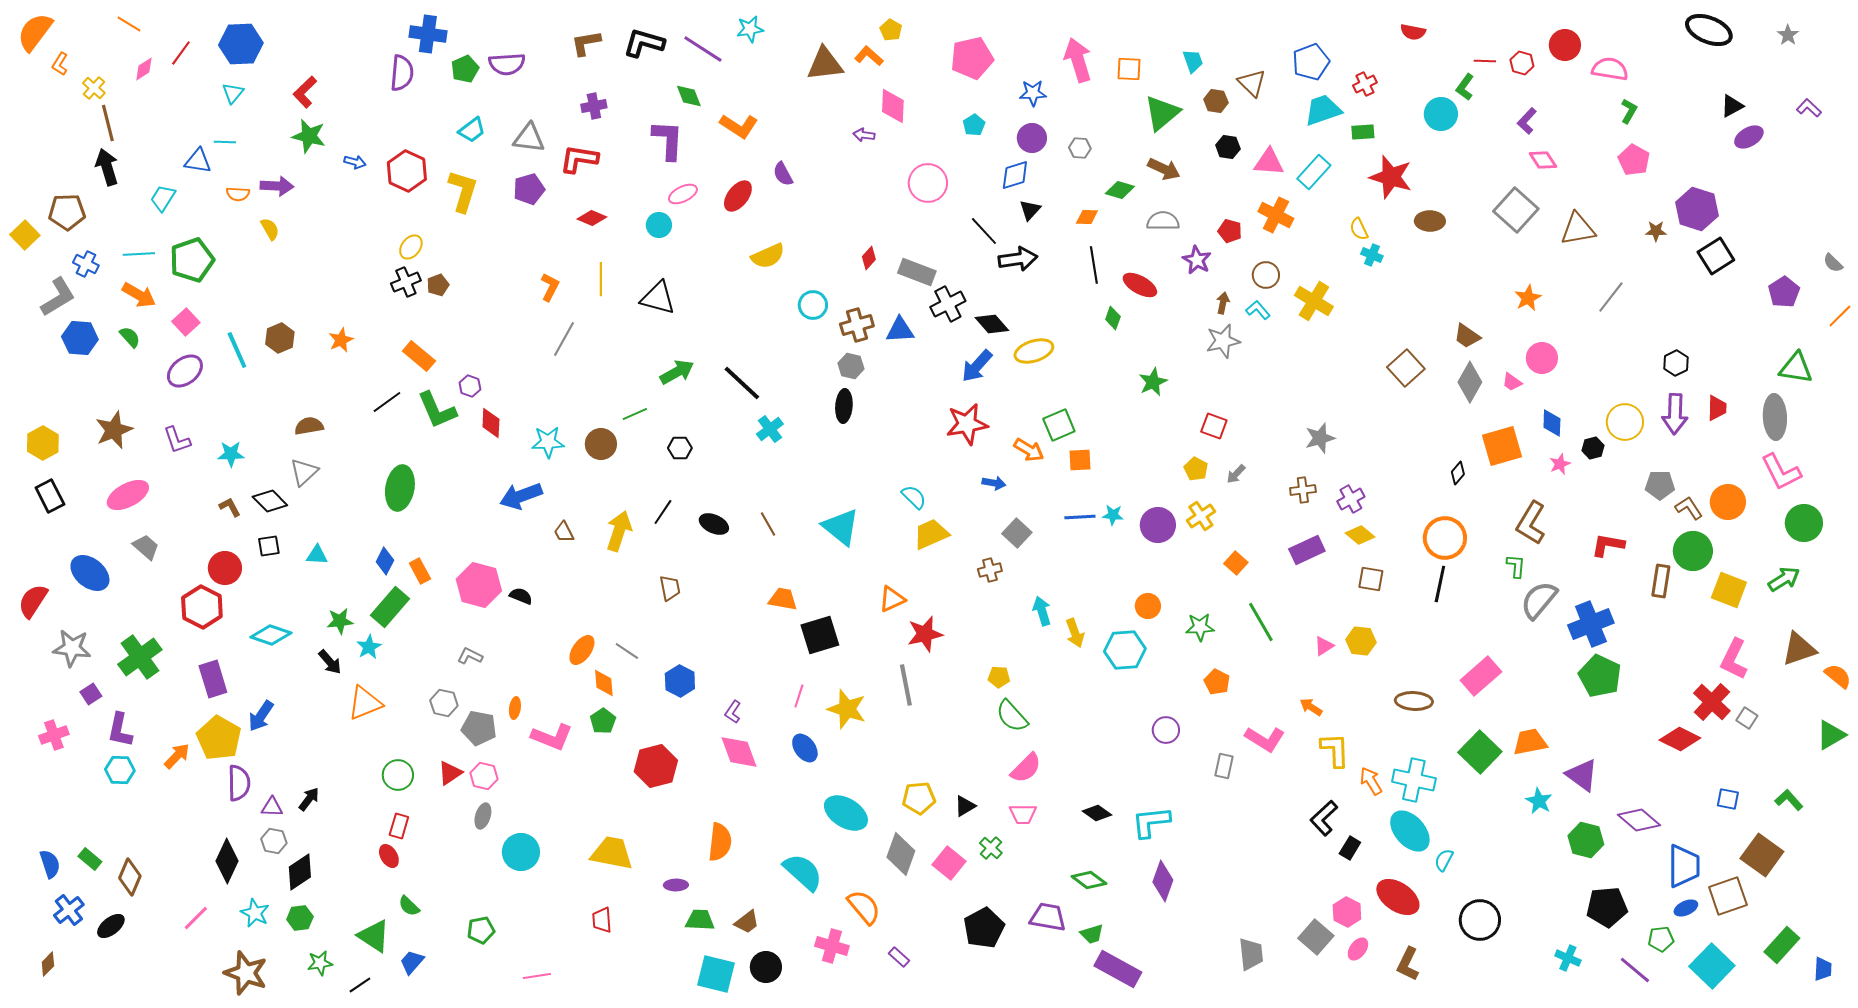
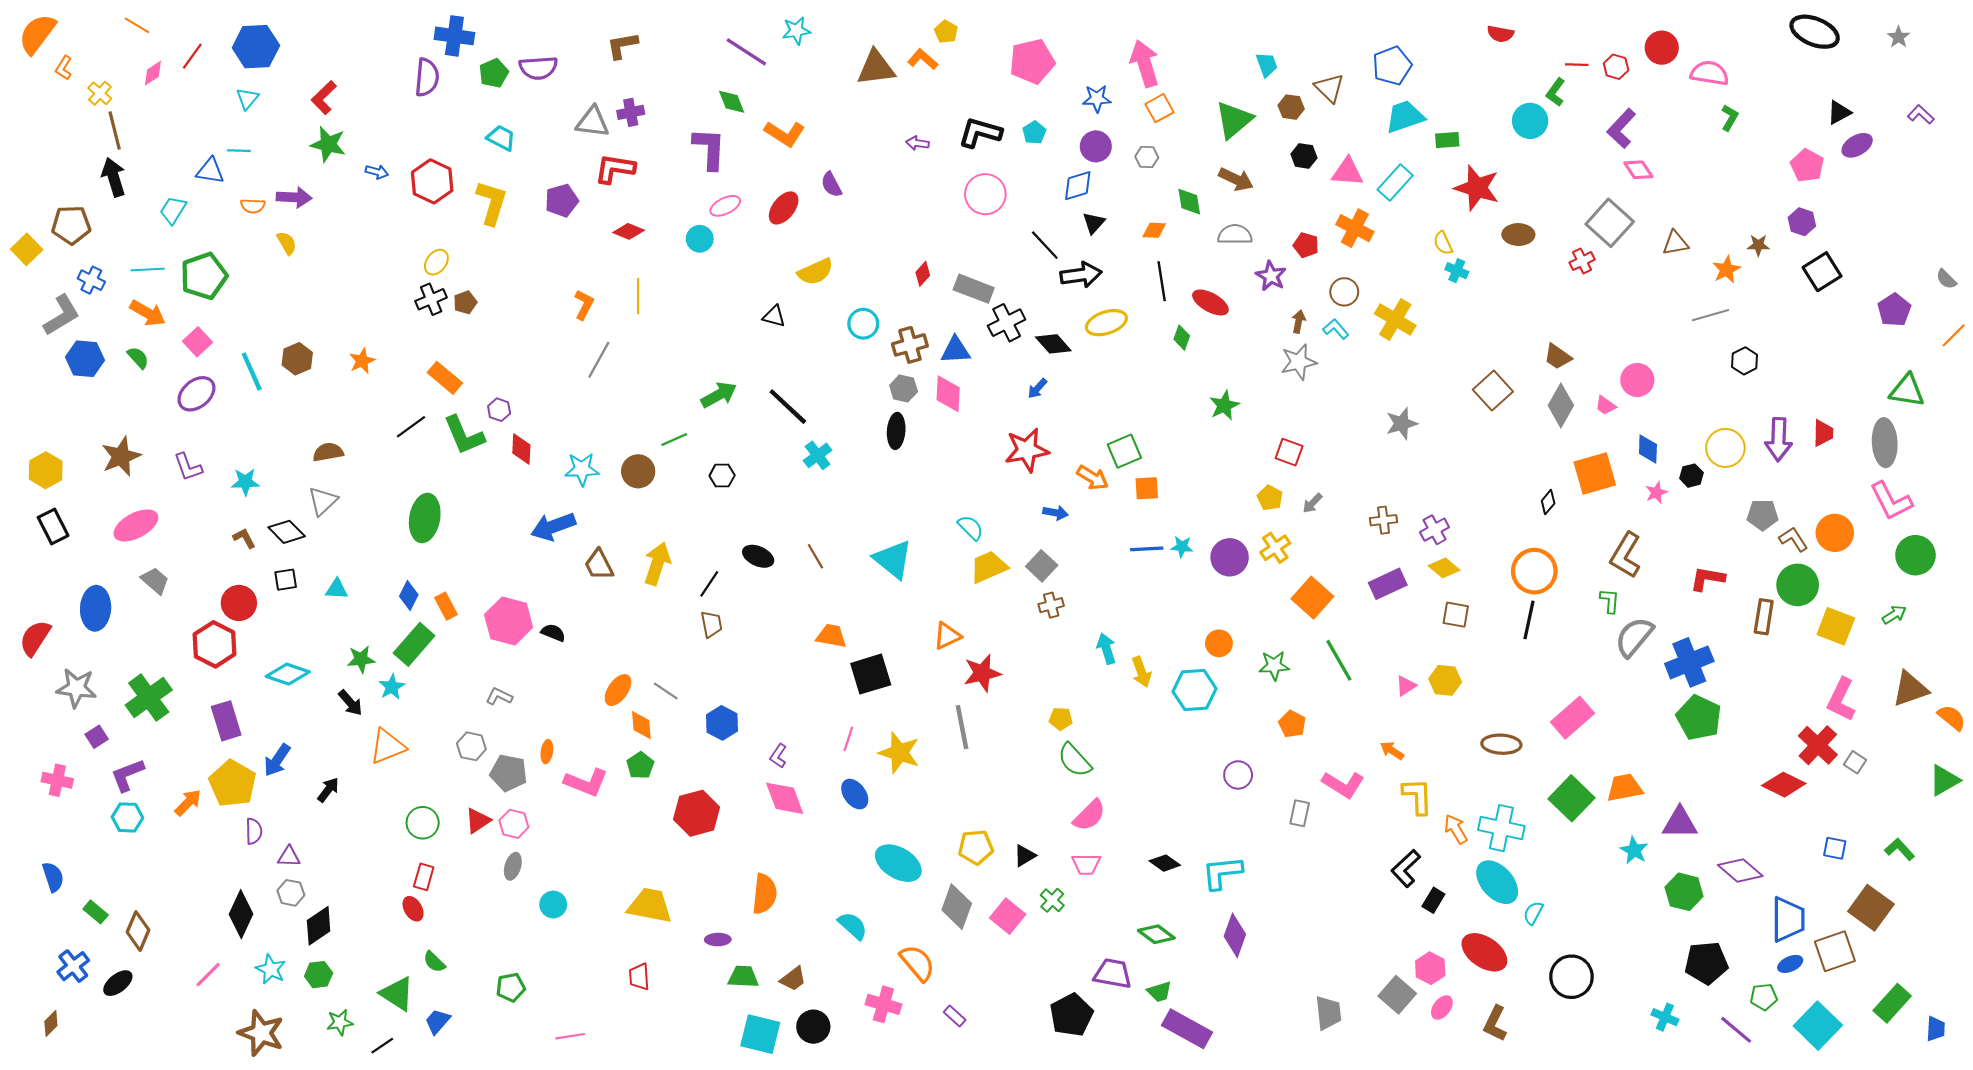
black L-shape: (644, 43) -> (980, 133), moved
orange square: (1129, 69) -> (1159, 108), moved, turned -32
red cross: (1365, 84) -> (1582, 261), moved
pink diamond: (893, 106) -> (948, 394), moved
purple L-shape: (1527, 121) -> (1621, 128), size x1.4
cyan trapezoid: (472, 130) -> (501, 138), turned -116
gray triangle: (529, 138) -> (592, 122), moved
pink pentagon: (1634, 160) -> (1807, 165), moved
green diamond: (1120, 190) -> (1189, 202), turned 64
purple hexagon: (1697, 209) -> (1802, 222), size x0.6
brown triangle: (1578, 229) -> (1676, 243), size x0.7
gray line: (1611, 297) -> (1711, 315), turned 36
black triangle: (658, 298) -> (774, 316), moved, size x0.6
orange star: (1528, 298) -> (1726, 270), moved
yellow ellipse: (1034, 351) -> (1106, 323), moved
black hexagon: (1676, 363) -> (1745, 361), moved
blue arrow: (977, 366) -> (1037, 388), size x0.6
gray star: (1320, 438) -> (1402, 424), moved
black line: (663, 512) -> (709, 584), moved
brown trapezoid: (564, 532) -> (599, 565), size x1.4
gray square: (1017, 533) -> (1042, 566), moved
orange square: (1236, 563) -> (1312, 598), size x1.6
blue ellipse: (90, 573) -> (96, 608), turned 54
green arrow: (1784, 579) -> (1894, 615), size x0.7
purple L-shape: (120, 730) -> (127, 775), turned 57
pink cross: (54, 735) -> (57, 780), turned 32
purple triangle: (1582, 775) -> (1680, 823), turned -36
purple semicircle: (239, 783) -> (254, 831), size x0.7
black arrow: (309, 799) -> (328, 790), moved
cyan circle: (521, 852) -> (553, 905), size x0.7
blue semicircle: (50, 864) -> (53, 877), moved
cyan semicircle: (803, 872) -> (853, 926), size x0.7
black pentagon: (984, 928) -> (1071, 1015), moved

